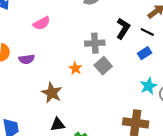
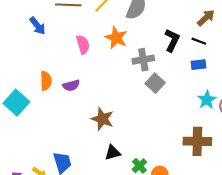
pink semicircle: (42, 23) -> (83, 45), turned -72
blue rectangle: (145, 53) -> (199, 65), turned 32
orange star: (75, 68) -> (116, 38), moved, size x1.5

